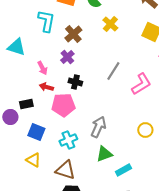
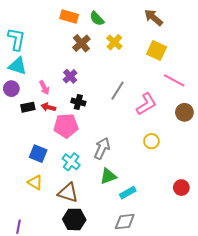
cyan L-shape: (46, 21) -> (16, 39), moved
brown cross: (73, 34) -> (81, 43), moved
black rectangle: (26, 104) -> (28, 107), moved
purple circle: (10, 117) -> (11, 89), moved
yellow circle: (145, 130) -> (151, 141), moved
cyan cross: (68, 140) -> (71, 162), turned -30

